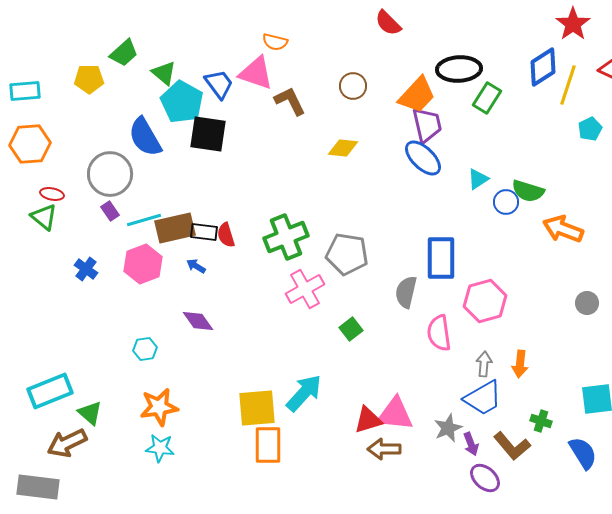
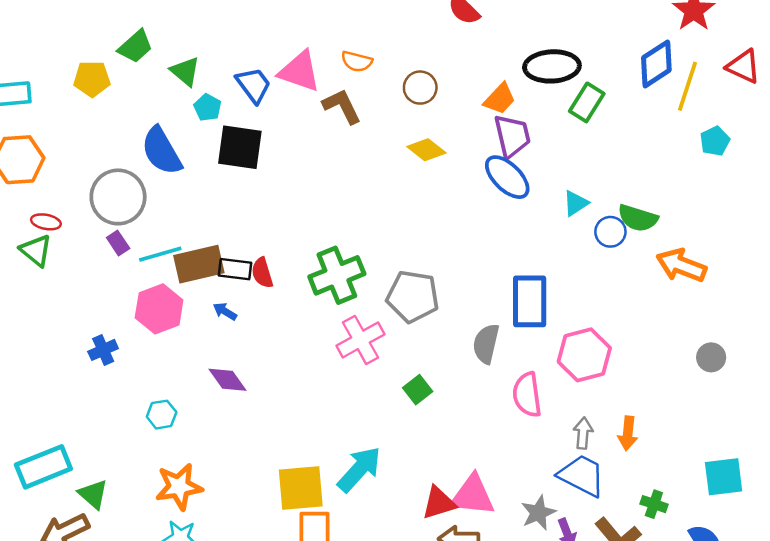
orange semicircle: (275, 42) -> (357, 61), moved
orange trapezoid: (417, 95) -> (500, 99), size x0.7
cyan pentagon: (182, 102) -> (208, 107), size x0.5
yellow diamond: (343, 148) -> (426, 150), moved, turned 32
blue cross: (86, 269) -> (103, 350), moved, turned 30
blue trapezoid: (483, 398) -> (582, 475), turned -123

